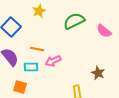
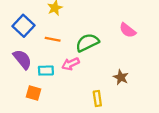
green semicircle: (74, 21) -> (87, 43), moved
orange line: (37, 49) -> (53, 39), moved

